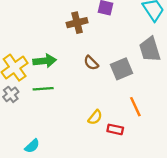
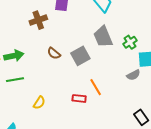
yellow semicircle: (95, 117) -> (39, 103), moved
red rectangle: (115, 129) -> (79, 98), moved

